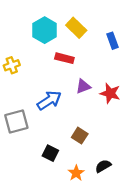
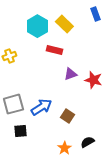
blue rectangle: (112, 41) -> (95, 14), moved
blue arrow: (49, 100) -> (41, 107), moved
black square: (50, 153) -> (20, 131), moved, turned -32

